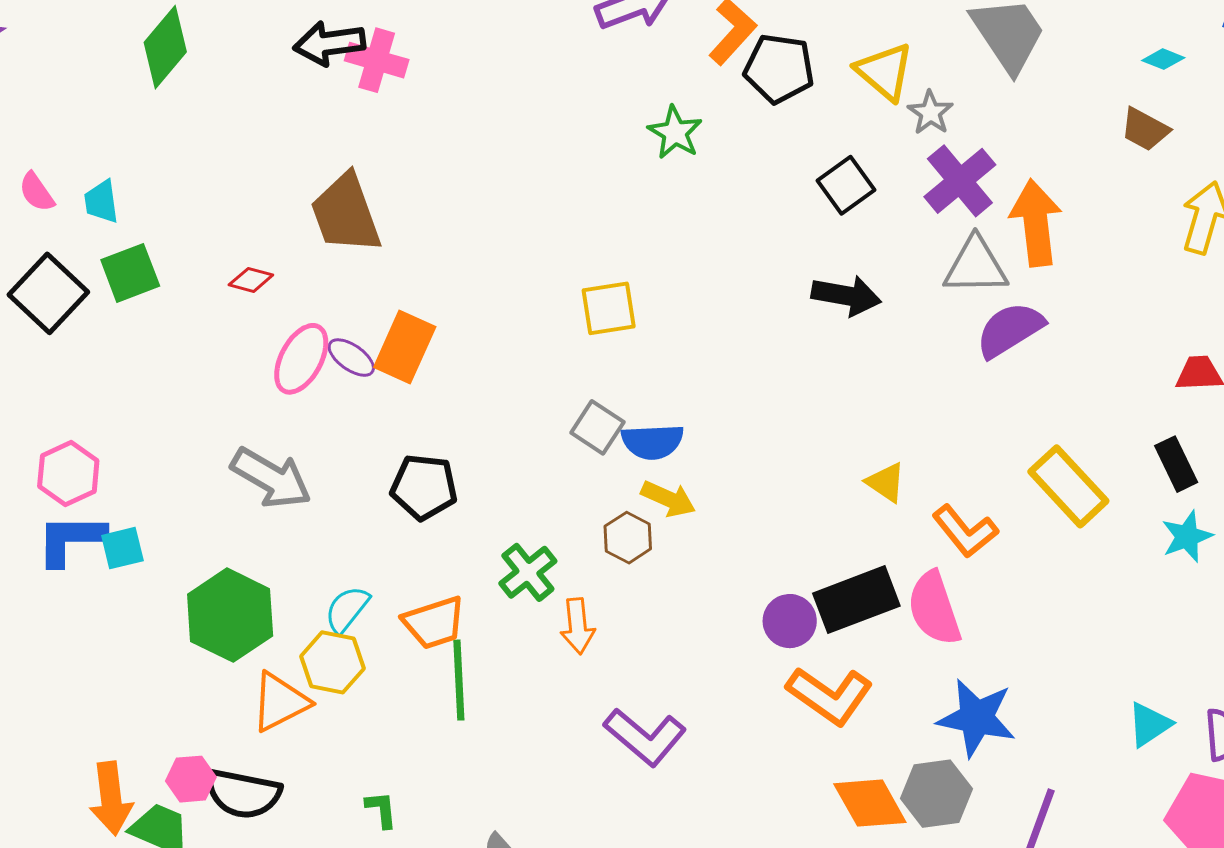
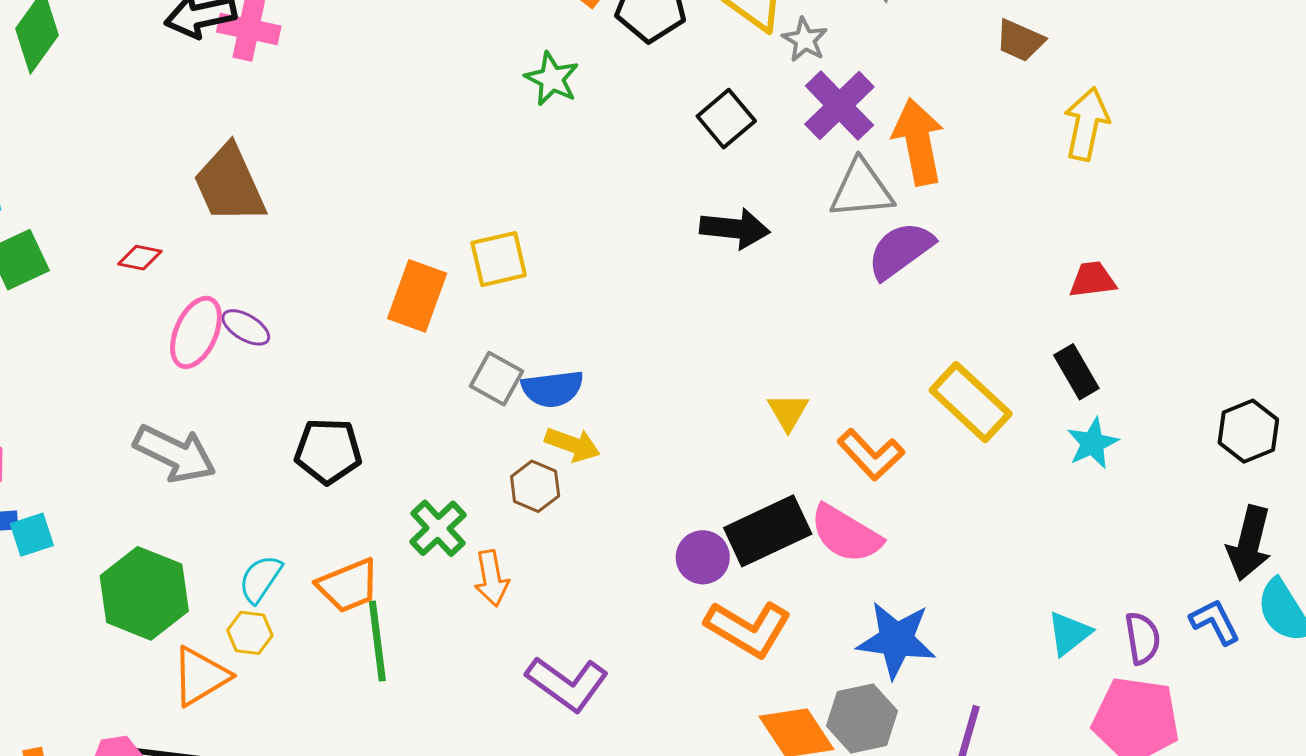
orange rectangle: (405, 347) -> (417, 296), moved
yellow triangle: (886, 482) -> (788, 412), turned 30
pink semicircle: (934, 608) -> (846, 534), turned -36
yellow hexagon: (332, 662) -> (250, 633), size x0.7

